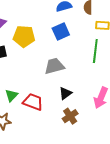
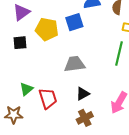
blue square: (61, 32) -> (74, 22), moved
red trapezoid: (33, 102) -> (48, 98), turned 45

